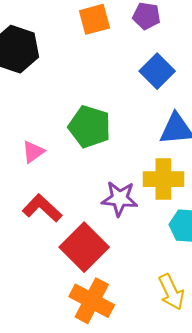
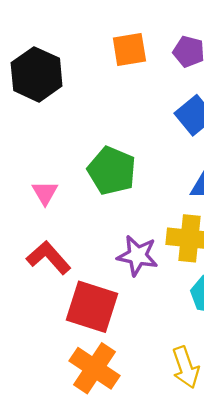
pink triangle: (33, 152) -> (45, 193), turned -30
red square: (84, 247) -> (92, 307), turned -33

